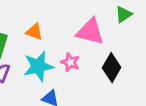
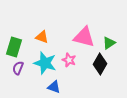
green triangle: (124, 14) -> (109, 43), moved
cyan star: (38, 66) -> (45, 63), turned 30

